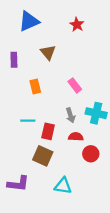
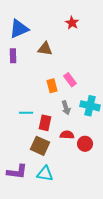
blue triangle: (29, 21) -> (19, 29), moved
brown triangle: (48, 52) -> (45, 49), turned -42
orange rectangle: (35, 86) -> (52, 86), moved
red semicircle: (76, 137) -> (67, 135), moved
cyan triangle: (63, 186) -> (45, 174), moved

